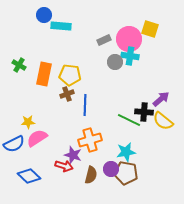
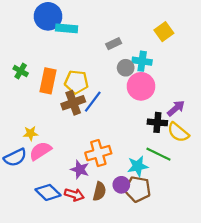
blue circle: (44, 15) -> (48, 16), size x1.6
yellow square: (150, 29) -> (164, 32), turned 36
pink circle: (129, 39) -> (141, 86), moved
brown cross: (67, 94) -> (73, 103), size x1.5
blue line: (85, 105) -> (93, 102), moved, turned 35
green line: (129, 120) -> (158, 154), moved
red arrow: (64, 166) -> (74, 195), moved
blue diamond: (29, 176) -> (48, 192), moved

